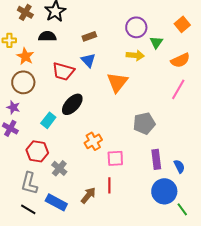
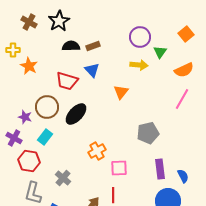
black semicircle: (47, 36) -> (71, 46), moved
brown circle: (23, 82) -> (47, 107), moved
orange triangle: (117, 82) -> (121, 92), size x0.7
purple star: (13, 107) -> (25, 117), moved
cyan rectangle: (48, 120) -> (45, 137), moved
red hexagon: (37, 151) -> (29, 161), moved

